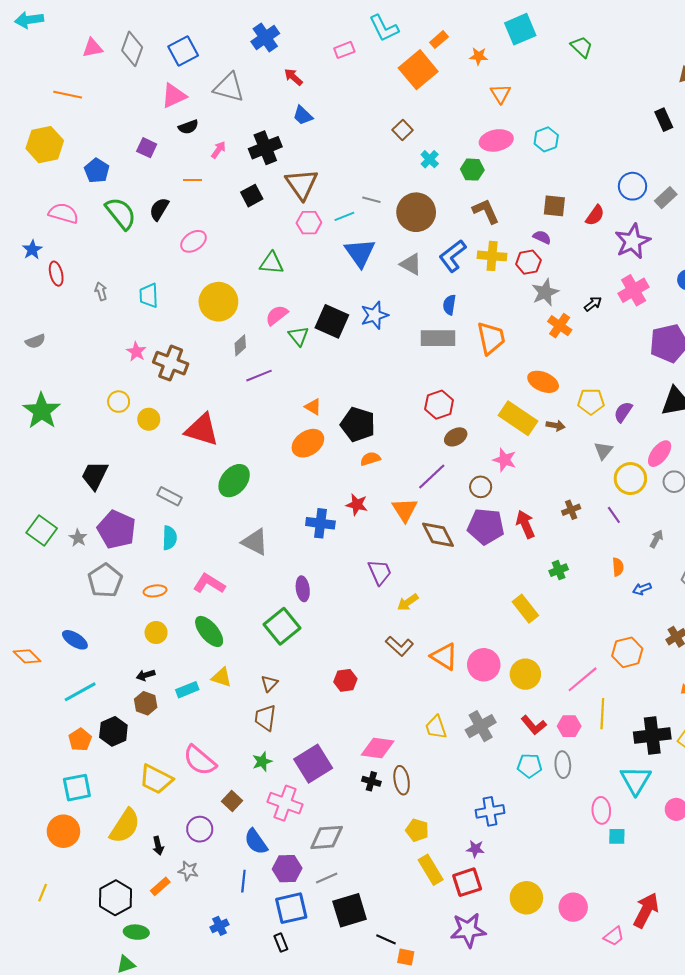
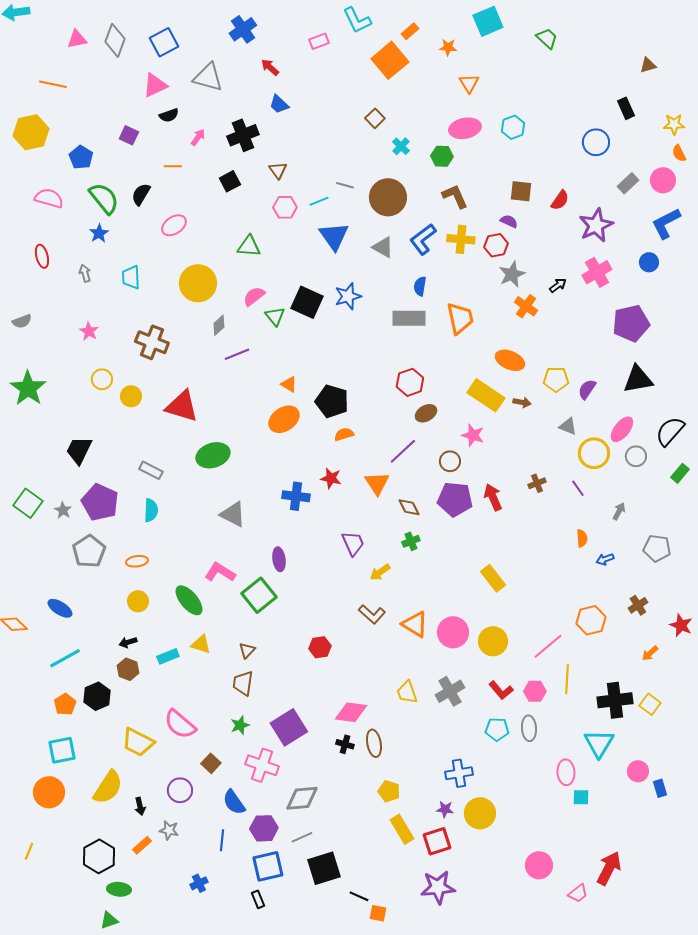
brown triangle: (302, 184) -> (278, 170), size x0.6
blue circle: (633, 186) -> (596, 142), moved
blue star: (32, 250) -> (99, 233), moved
pink star: (136, 352) -> (89, 331), moved
gray triangle: (603, 450) -> (568, 426), turned -48
green ellipse: (234, 481) -> (213, 455), turned 32
brown diamond: (438, 535) -> (409, 507), size x0.7
green cross: (559, 570) -> (411, 541), moved
pink L-shape: (209, 584) -> (220, 572), moved
yellow circle: (526, 898) -> (480, 813), moved

